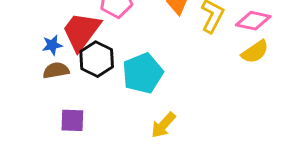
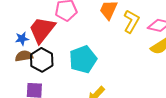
black hexagon: (97, 59) -> (42, 60), moved

